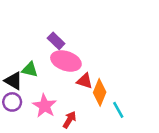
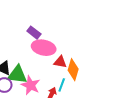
green triangle: (30, 70) -> (17, 75), moved, size x1.5
cyan line: (118, 110) -> (62, 85), moved, turned 56

